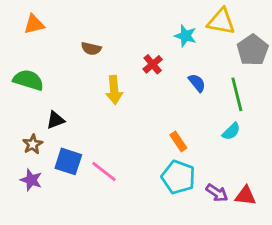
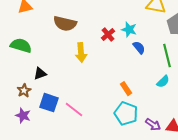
cyan star: (185, 36) -> (129, 30), moved
brown semicircle: (91, 49) -> (65, 24), size x1.6

